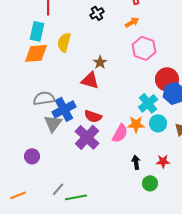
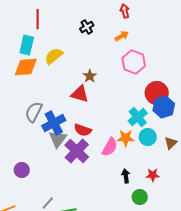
yellow semicircle: (64, 42) -> (54, 56), turned 36
gray semicircle: (44, 98) -> (34, 112), turned -55
gray triangle: (53, 123) -> (58, 139), moved

